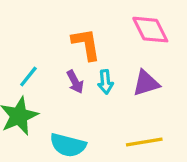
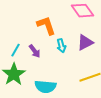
purple arrow: (75, 82) -> (35, 51), moved

